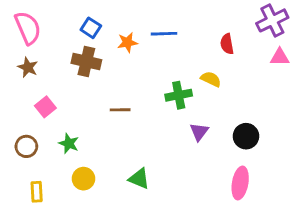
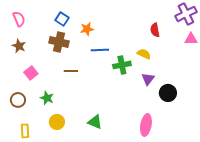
pink semicircle: (28, 28) -> (19, 19), size x0.7
blue line: (164, 34) -> (100, 50), moved
brown line: (120, 110) -> (71, 71), moved
purple triangle: (199, 132) -> (148, 79), moved
pink ellipse: (240, 183) -> (146, 125), moved

